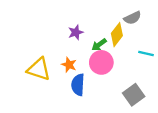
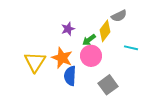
orange star: (69, 65) -> (62, 58), size x1.5
yellow triangle: (39, 69) -> (35, 62), turned 45
gray square: (134, 95) -> (108, 85), moved

